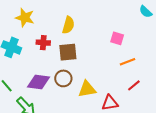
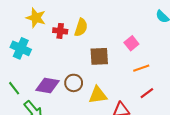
pink square: (117, 38) -> (131, 43), turned 32
red cross: (43, 43) -> (60, 31), moved
brown square: (68, 52) -> (99, 56), moved

